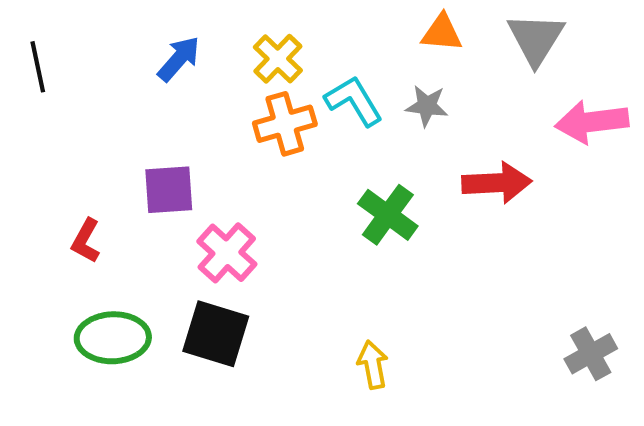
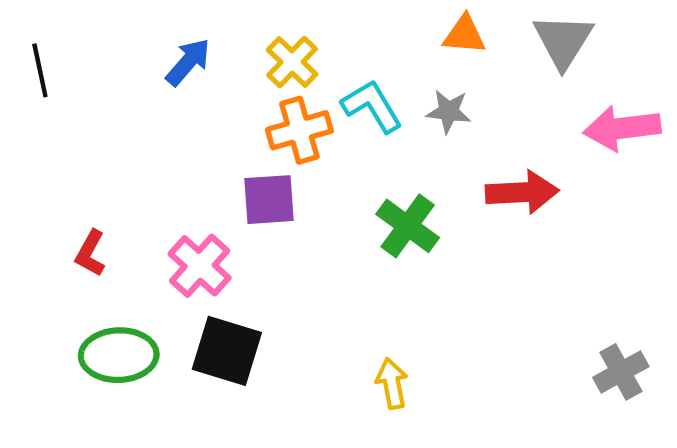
purple square: (169, 190) -> (269, 200), moved
pink cross: (227, 253) -> (200, 266), moved

